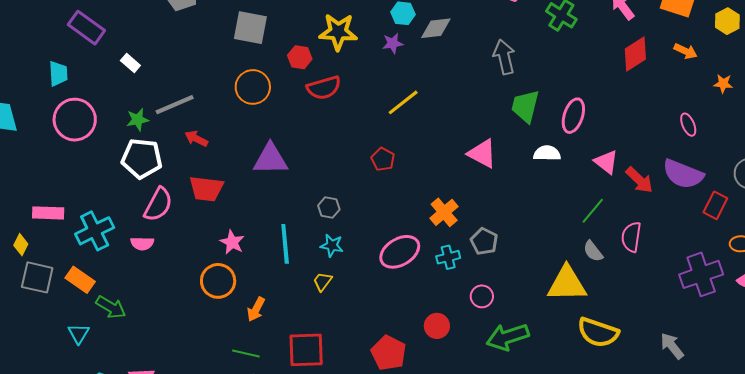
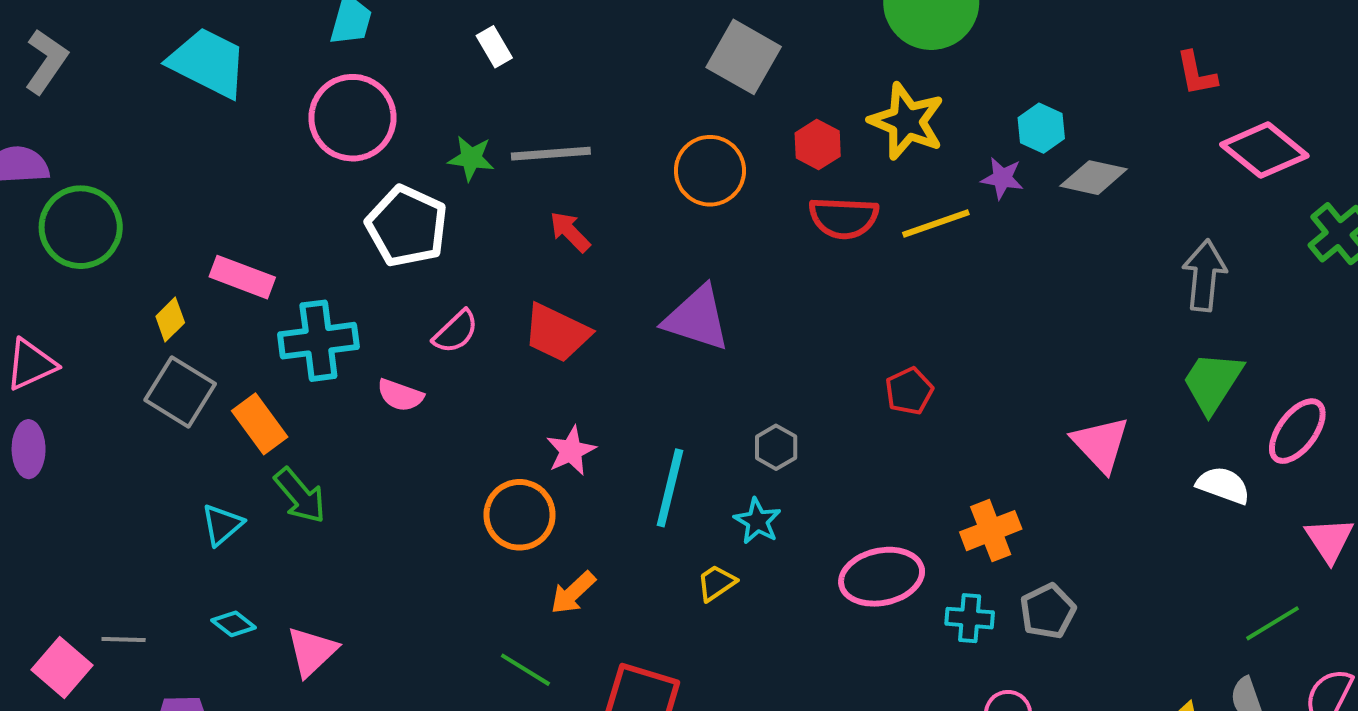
yellow line: (403, 102) -> (936, 223), moved
white pentagon: (142, 158) -> (407, 226), moved
pink semicircle: (158, 204) -> (456, 332), size x0.7

